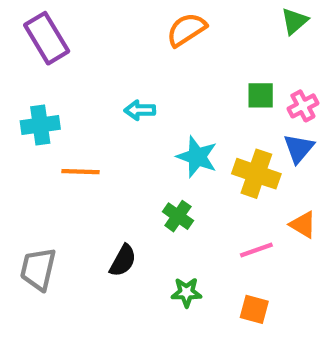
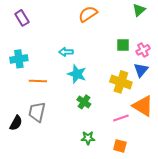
purple rectangle: (47, 38) -> (22, 18), size x0.7
cyan star: (197, 157) -> (77, 74), moved
orange triangle: (303, 225) -> (143, 106), size x1.6
black semicircle: (123, 261) -> (16, 123), moved
gray trapezoid: (38, 269) -> (37, 112), moved

